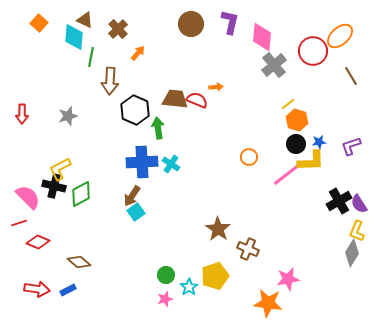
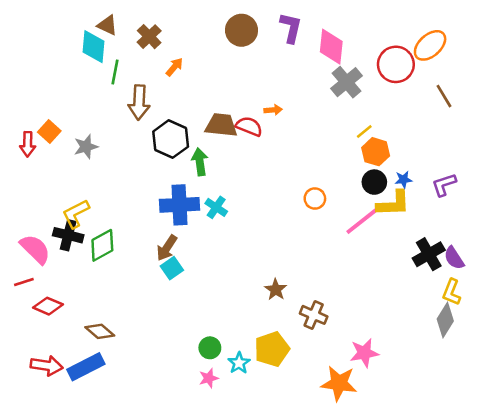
orange square: (39, 23) -> (49, 131), moved
brown star: (218, 229) -> (276, 290), size x0.7
blue rectangle: (68, 290) -> (86, 367), size x1.8

